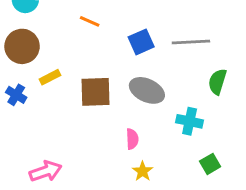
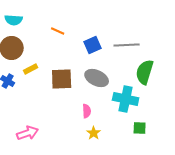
green semicircle: (217, 82) -> (145, 72), size x1.4
cyan cross: (190, 121) -> (126, 99), size x1.4
green square: (210, 164) -> (140, 128), turned 32

